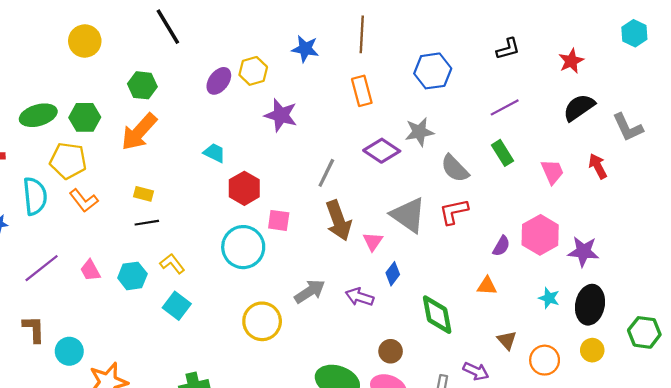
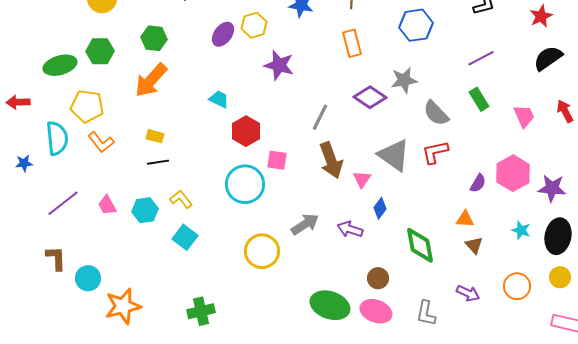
green hexagon: (85, 117) -> (100, 51), moved
brown triangle: (507, 340) -> (474, 245), moved
purple arrow: (476, 371) -> (468, 293), moved

